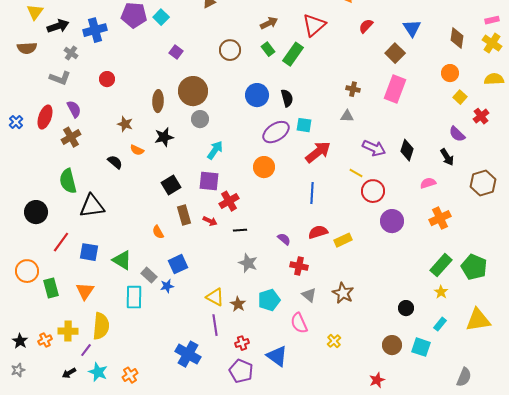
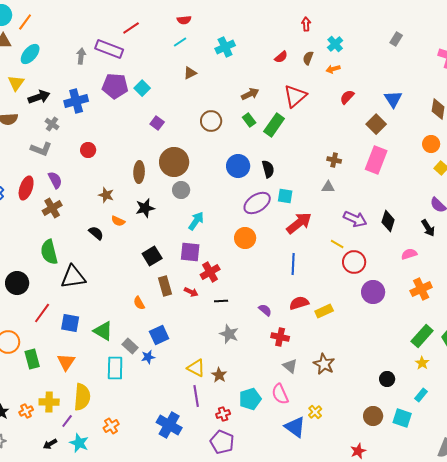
cyan pentagon: (269, 300) -> (250, 399), moved
blue triangle: (277, 356) -> (295, 427), moved
orange cross: (130, 375) -> (111, 426), moved

